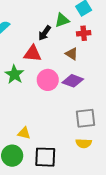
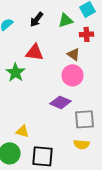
black arrow: (45, 33) -> (37, 19), moved
pink circle: (48, 80) -> (73, 75), moved
purple diamond: (73, 81) -> (61, 102), moved

